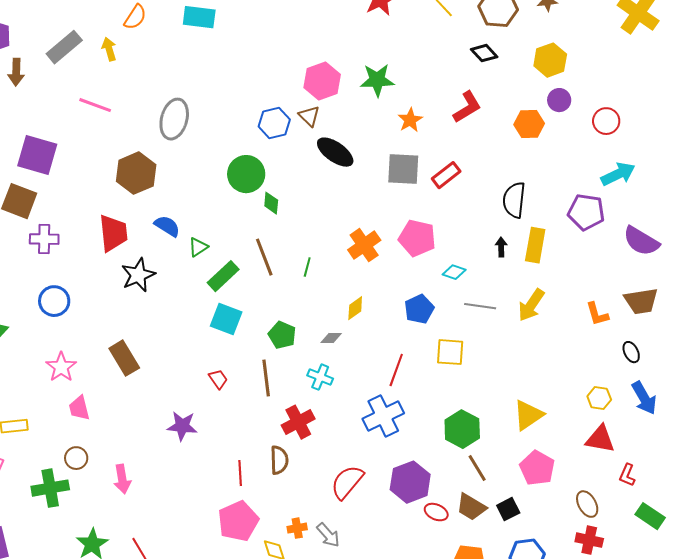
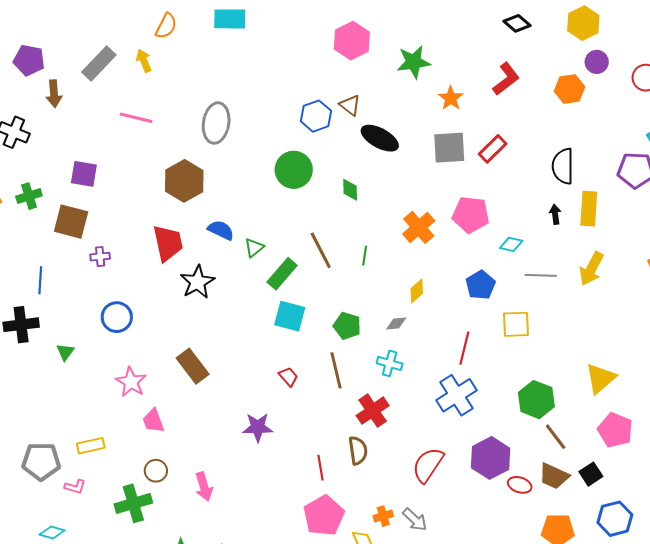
pink hexagon: (322, 81) -> (352, 41), moved
purple square: (37, 155) -> (84, 174), size x0.7
green diamond: (271, 203) -> (350, 190), moved
purple cross: (44, 239) -> (100, 257), size x0.7

